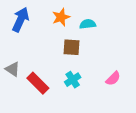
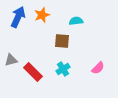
orange star: (61, 17) -> (42, 15), moved
gray triangle: (12, 69) -> (11, 60), turned -48

